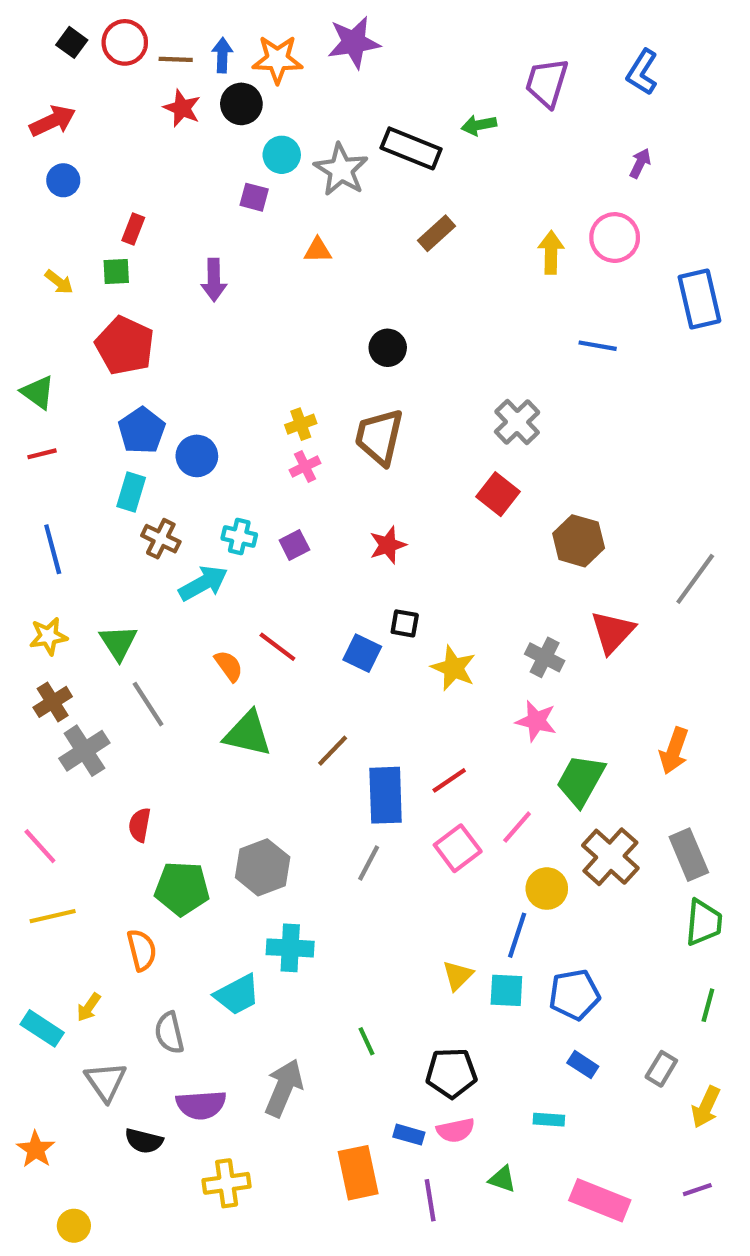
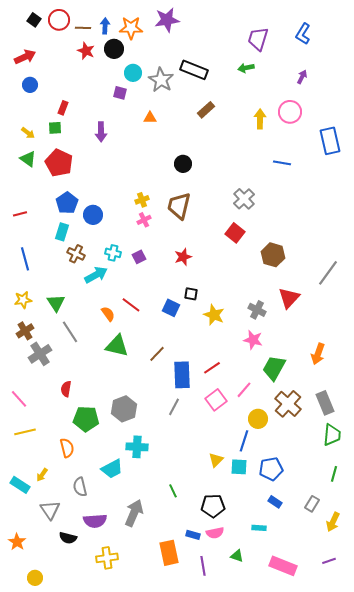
green arrow: (479, 125) -> (246, 68), moved
green triangle: (38, 392) -> (28, 159), moved

